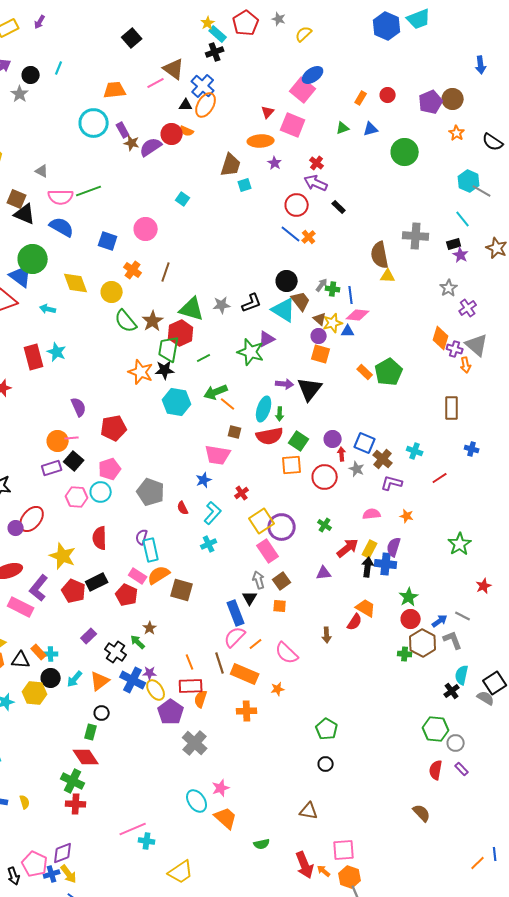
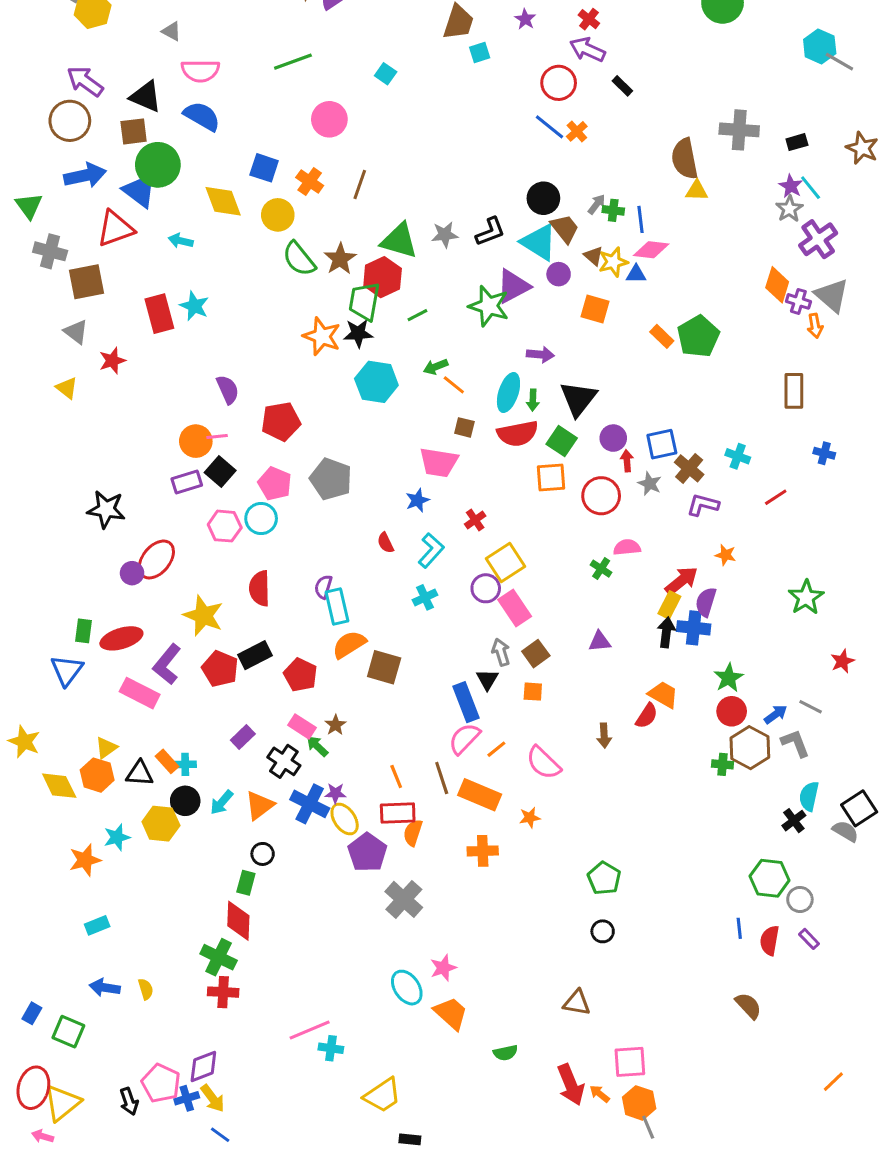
green line: (89, 191) -> (293, 62), moved
brown square: (17, 199) -> (134, 131), moved, turned -30
cyan line: (463, 219) -> (811, 188), moved
blue square: (108, 241) -> (264, 168), moved
purple star: (461, 255) -> (791, 186), moved
purple cross: (468, 308) -> (818, 239), size x1.4
purple circle: (319, 336) -> (559, 274), moved
purple triangle: (267, 339) -> (513, 286), size x1.4
black triangle: (310, 389) -> (578, 399), moved
green arrow: (216, 392) -> (436, 367), size x0.7
blue square: (365, 443) -> (662, 444), turned -35
pink pentagon: (110, 469) -> (275, 484), turned -30
gray pentagon: (151, 492) -> (331, 479), moved
pink semicircle: (372, 514) -> (627, 547), moved
purple circle: (282, 527) -> (486, 588), moved, size x0.7
red arrow: (348, 548) -> (682, 581), moved
pink rectangle: (138, 576) -> (302, 726), moved
red diamond: (86, 757) -> (238, 921), turned 36
blue line: (495, 854) -> (739, 928), moved

